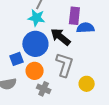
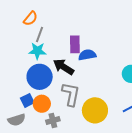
blue square: (17, 59) -> (27, 100), moved
yellow circle: (87, 84) -> (95, 110), size x1.6
gray cross: (44, 89) -> (53, 121), turned -32

